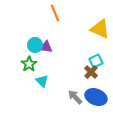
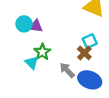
green star: (29, 64) -> (42, 52), moved
gray arrow: (75, 97) -> (67, 70), moved

